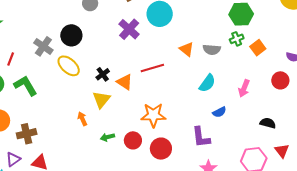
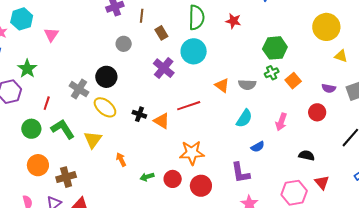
black cross: (103, 74) -> (139, 114), turned -32
yellow triangle: (101, 100) -> (93, 140), moved

